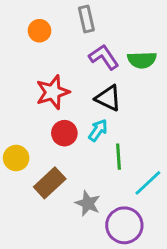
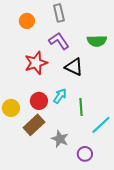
purple L-shape: (104, 57) -> (59, 41), moved
cyan arrow: (98, 130) -> (60, 96), moved
red circle: (64, 133) -> (39, 101), moved
purple circle: (124, 225) -> (85, 154), size x0.6

